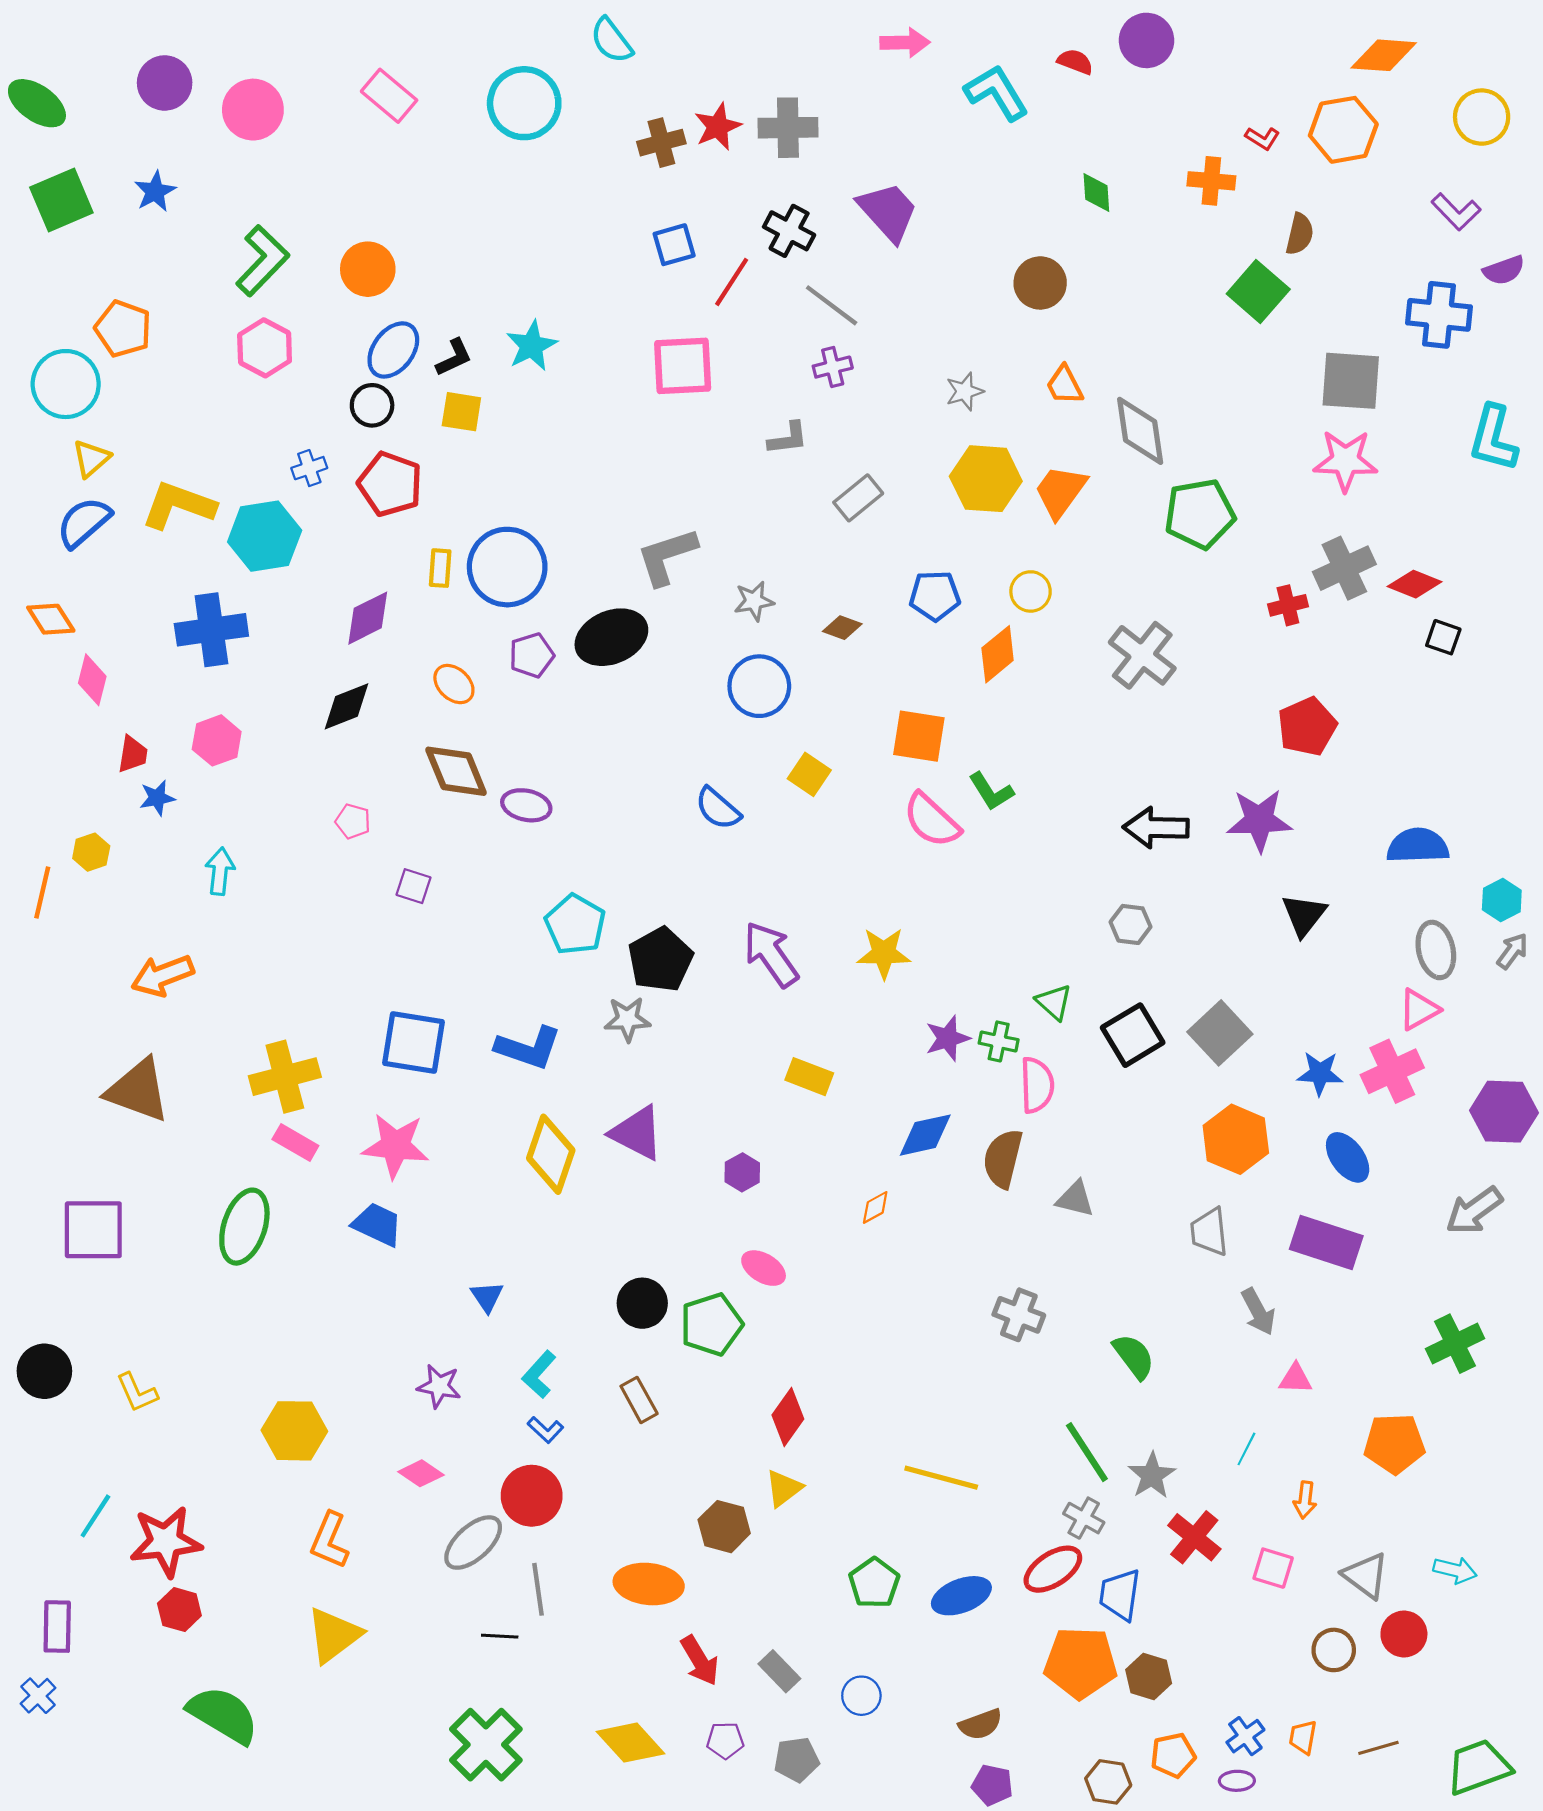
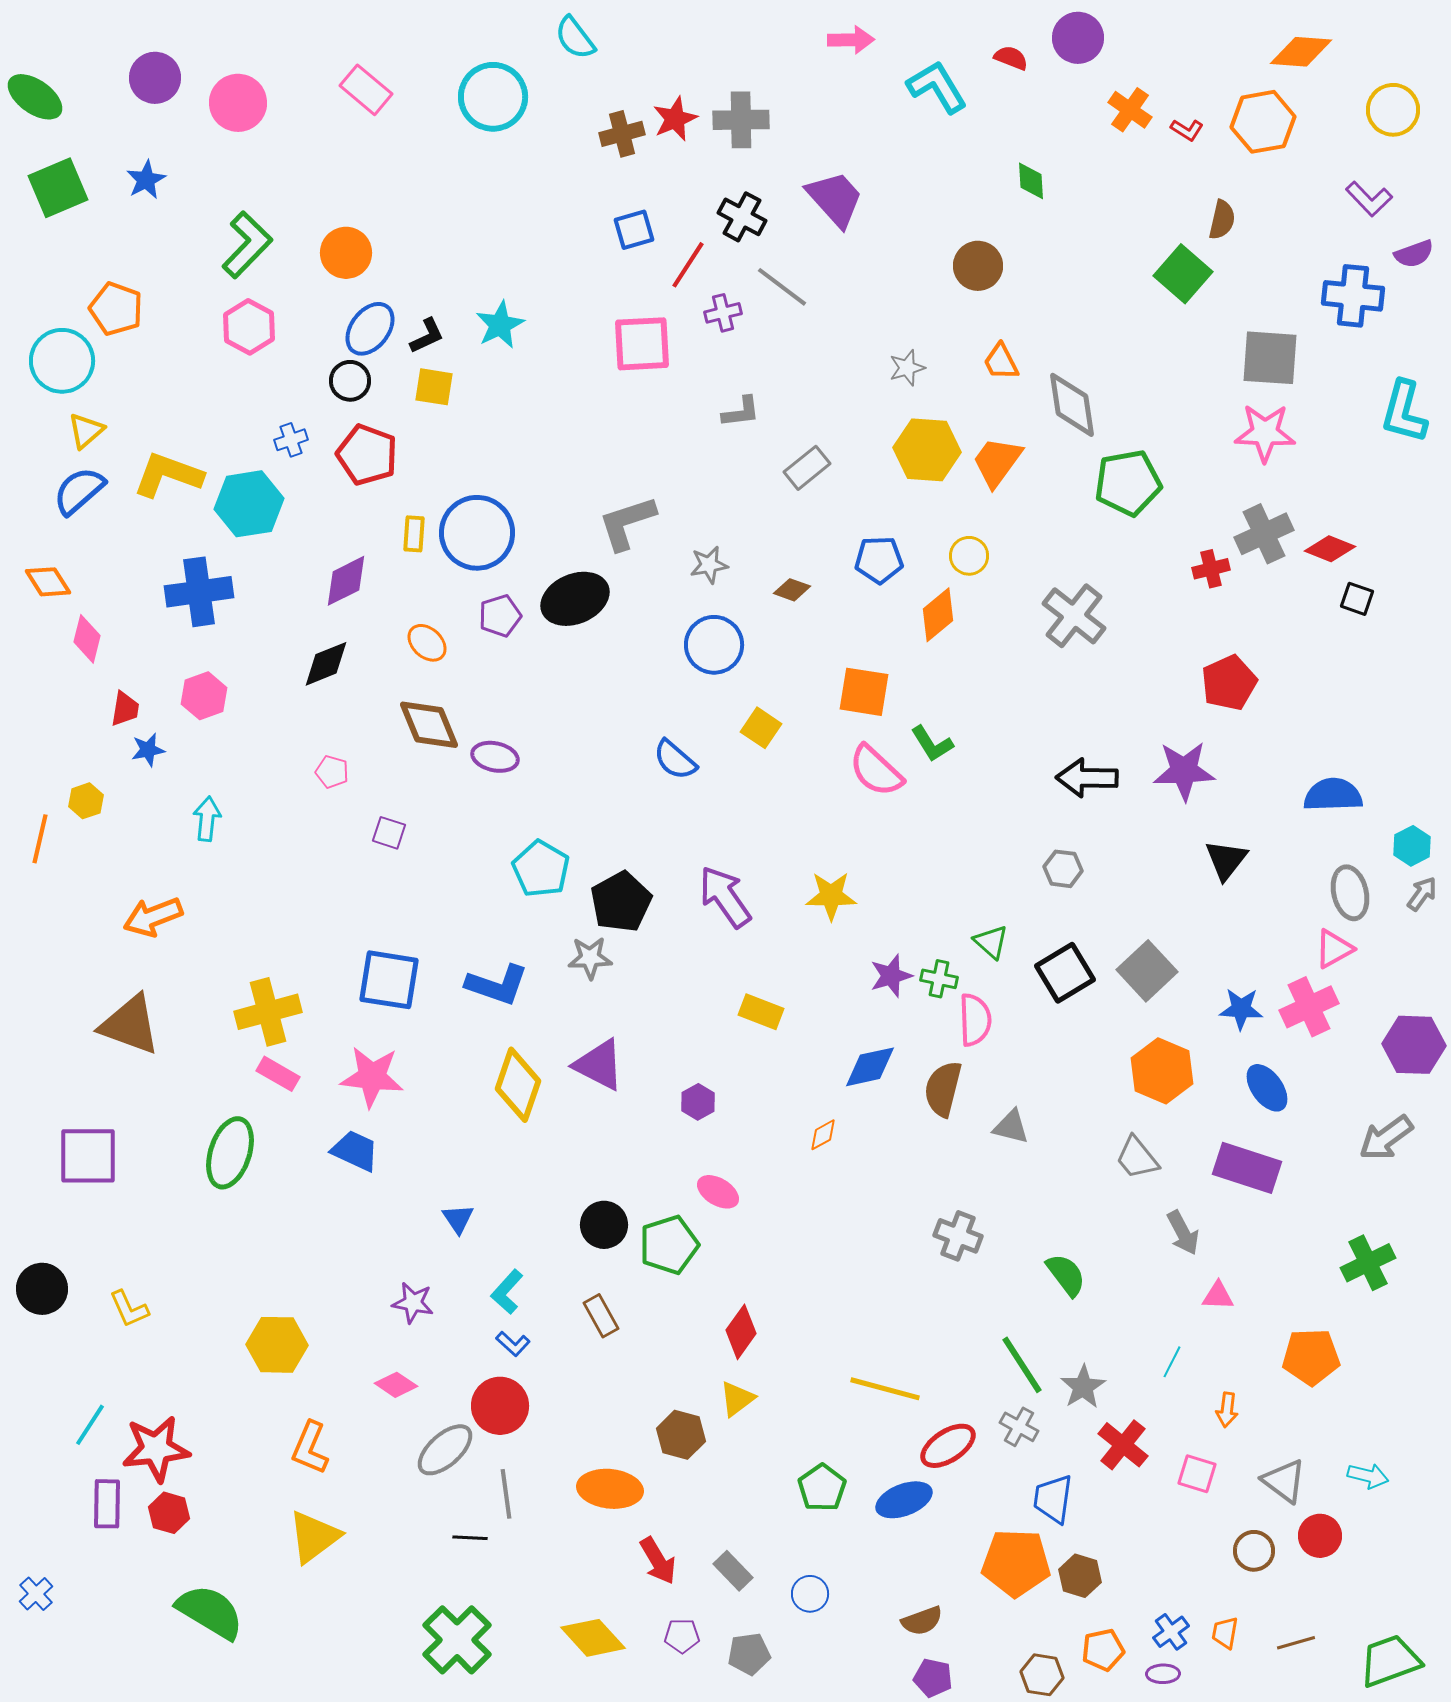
orange cross: (1211, 181) -> (1130, 110), moved, turned 30
purple cross: (833, 367) -> (723, 313), moved
gray trapezoid: (1209, 1232) -> (1137, 1158), turned -33
red ellipse: (1053, 1569) -> (948, 1446), moved
purple rectangle: (57, 1627) -> (107, 1504), moved

